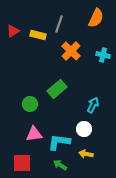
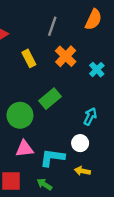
yellow rectangle: (38, 35) -> (29, 58), moved, turned 49
cyan cross: (103, 55) -> (97, 70), moved, turned 32
green circle: (30, 104) -> (20, 115), size x1.5
green arrow: (60, 165) -> (44, 184), moved

